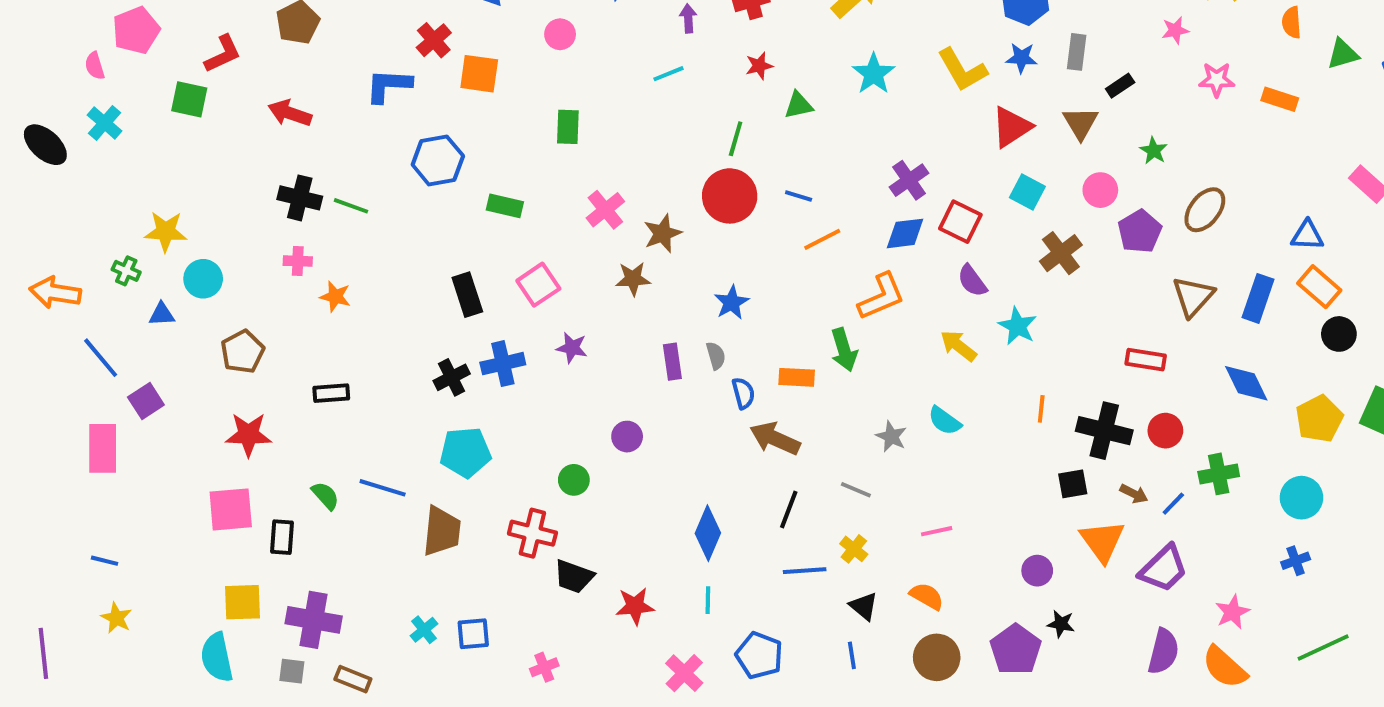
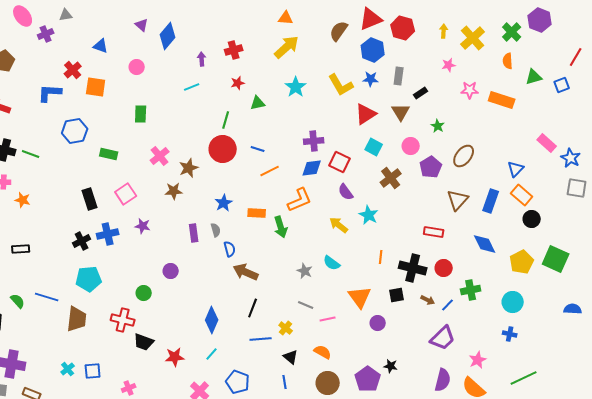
orange rectangle: (1280, 99) -> (502, 100), size x1.4
purple cross: (909, 180) -> (314, 141), turned 30
blue triangle: (1307, 235) -> (516, 169), turned -48
orange rectangle: (797, 377) -> (257, 213), moved
gray line: (856, 490) -> (306, 305), moved
orange triangle: (1102, 541) -> (360, 297), moved
blue cross: (1296, 561) -> (510, 334), turned 32
purple circle: (1037, 571) -> (378, 323), moved
cyan line: (708, 600) -> (212, 354), turned 40

